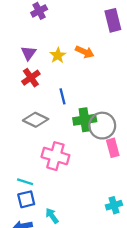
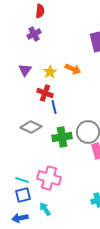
red cross: (31, 78) -> (45, 93), moved, turned -35
green cross: (85, 120) -> (62, 137), moved
pink cross: (55, 156) -> (49, 178), moved

